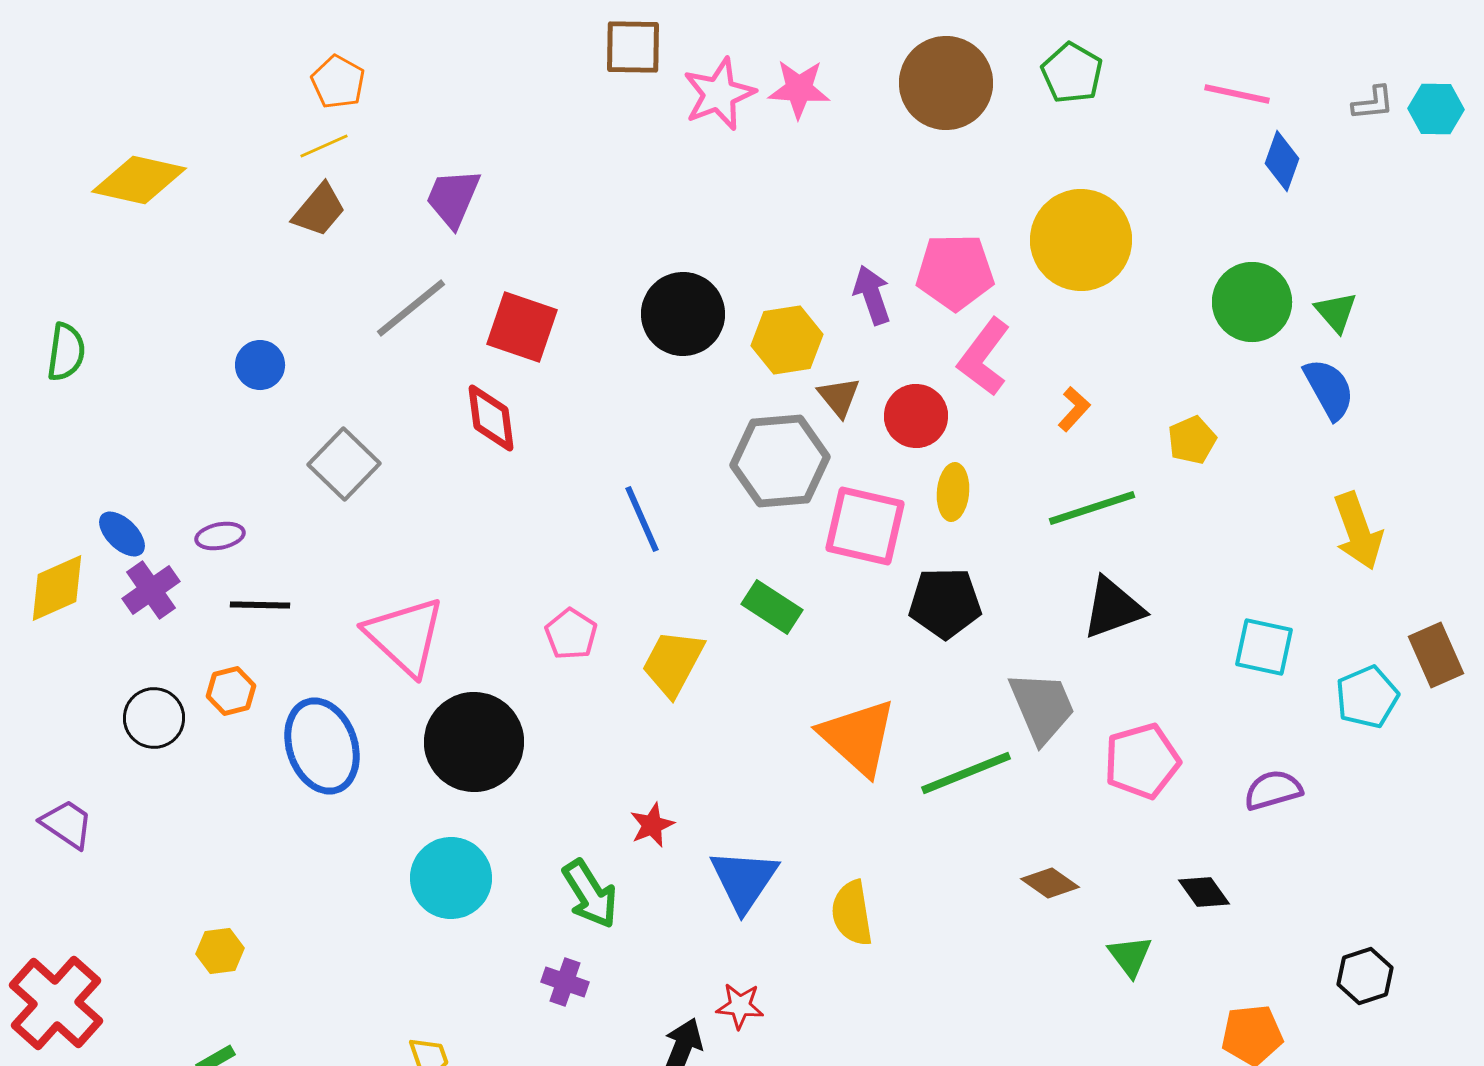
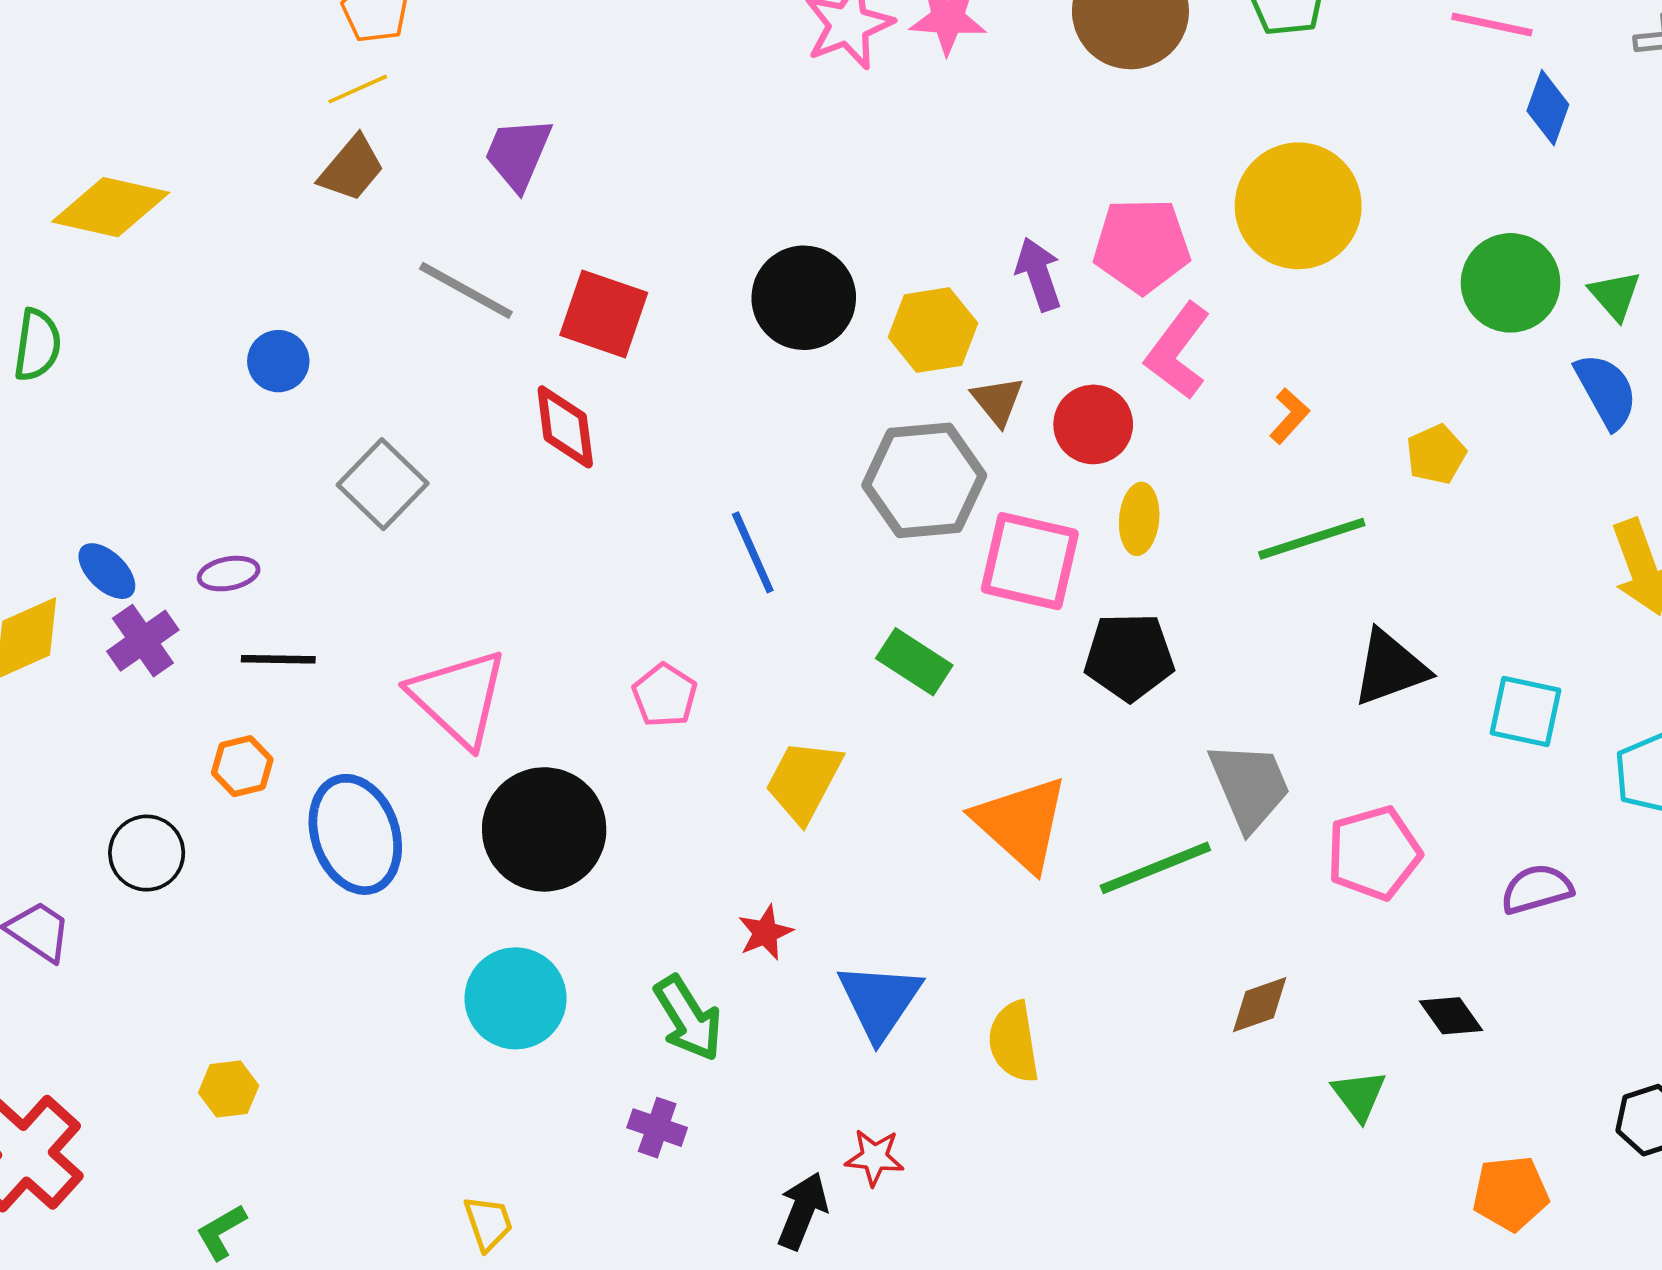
yellow diamond: (139, 180) -> (111, 207), moved
gray line: (411, 308) -> (466, 290), turned 68
black triangle: (1113, 608) -> (1390, 668), moved
yellow trapezoid: (673, 663) -> (804, 781), moved
black circle: (154, 718) -> (147, 853), moved
brown diamond: (1050, 883) -> (1260, 1005), turned -54

